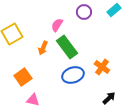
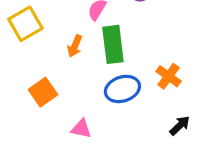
green rectangle: (67, 47) -> (113, 44), turned 30
pink triangle: (33, 100) -> (81, 129), moved

